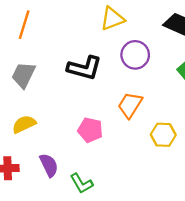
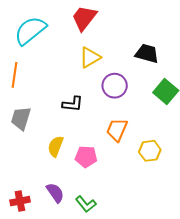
black L-shape: (84, 68) -> (73, 104), size x0.7
yellow semicircle: (24, 124) -> (56, 146), moved, turned -35

